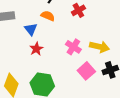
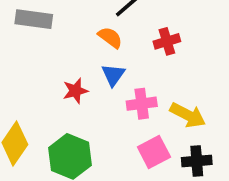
blue triangle: (31, 29) -> (113, 75), moved
pink cross: (73, 47) -> (142, 104), turned 35

